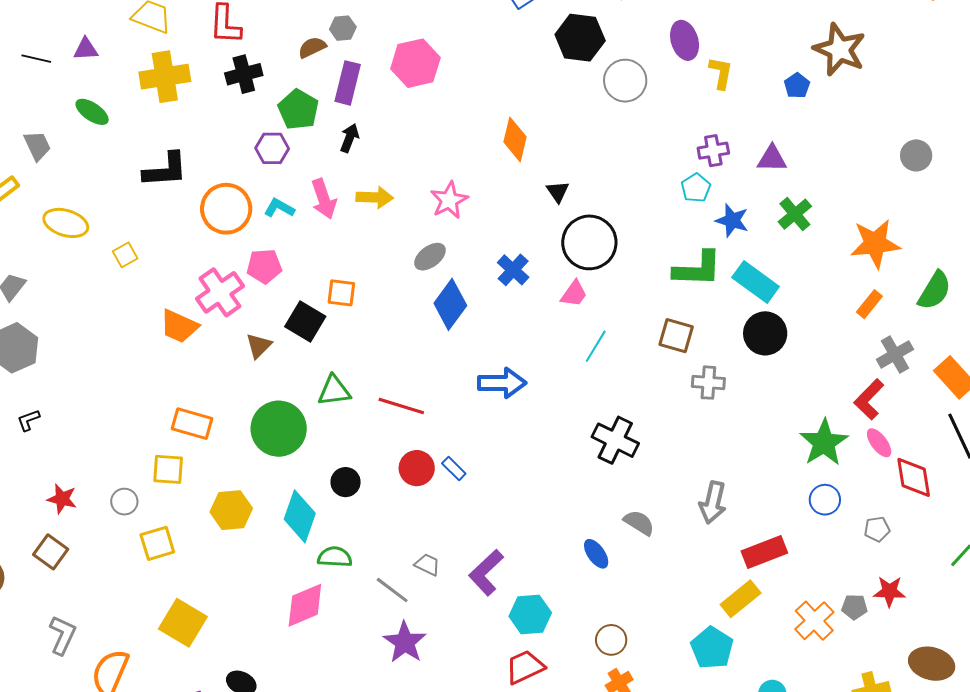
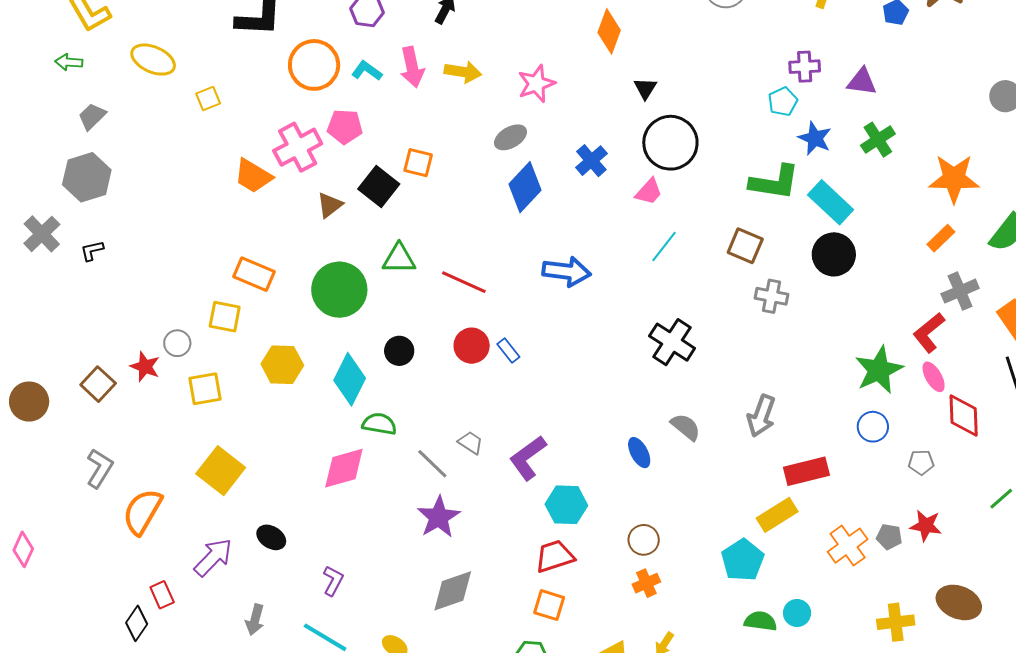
red star: (62, 499) -> (145, 367), moved

